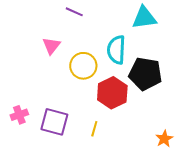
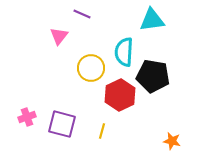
pink triangle: (51, 46) -> (59, 36), moved
orange star: (164, 139) -> (172, 141), turned -30

